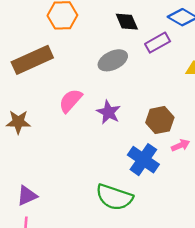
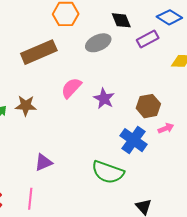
gray ellipse: (113, 60) -> (98, 43), moved
purple triangle: (27, 196) -> (44, 162), moved

